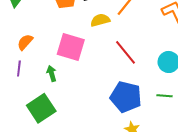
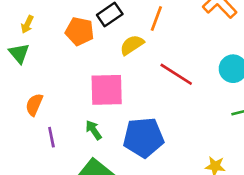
orange semicircle: (25, 42) -> (34, 105), moved
blue pentagon: (126, 97) -> (143, 138), moved

